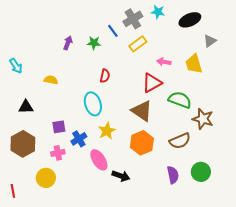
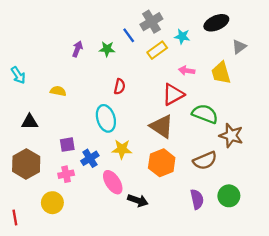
cyan star: (158, 12) -> (182, 36), moved
yellow star: (107, 131) -> (122, 149), turned 30

